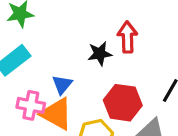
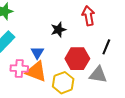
red arrow: (127, 37) -> (88, 16), moved

